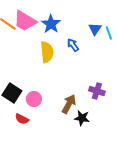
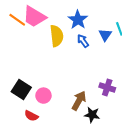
blue star: (51, 24) -> (78, 20), moved
blue triangle: (95, 29) -> (105, 35), moved
yellow semicircle: (47, 52) -> (57, 36), moved

